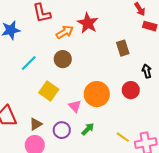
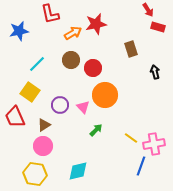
red star: (88, 23) -> (96, 24), turned 30
red circle: (131, 90) -> (93, 68), moved
yellow square: (49, 91) -> (30, 92), moved
purple circle: (62, 130) -> (60, 105), moved

